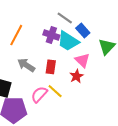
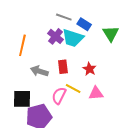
purple cross: (51, 35) -> (56, 36), turned 35
pink triangle: (82, 60) -> (96, 93), moved, turned -35

